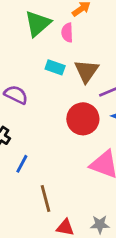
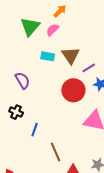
pink semicircle: (67, 33) -> (52, 30), turned 56
purple semicircle: (16, 95) -> (22, 80), turned 42

